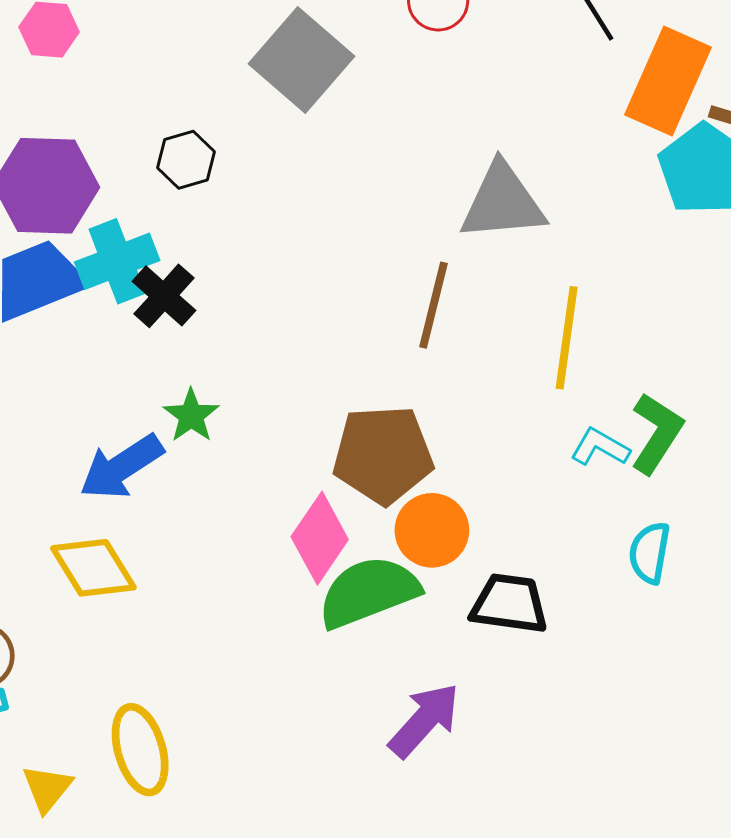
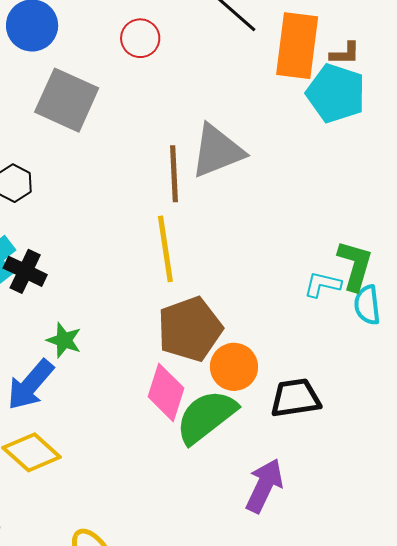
brown line: (433, 305) -> (174, 174), moved
yellow line: (567, 338) -> (165, 249), moved
cyan semicircle: (649, 553) -> (367, 305), moved

